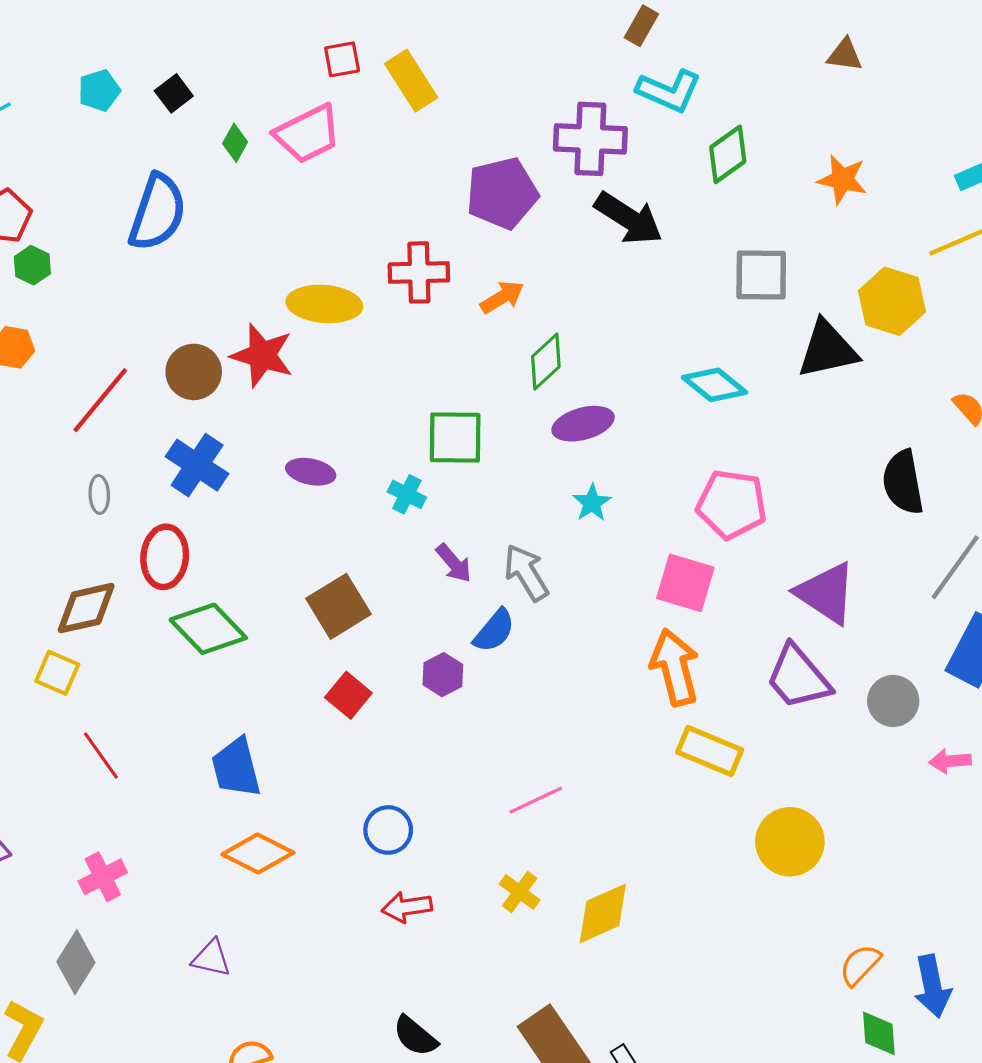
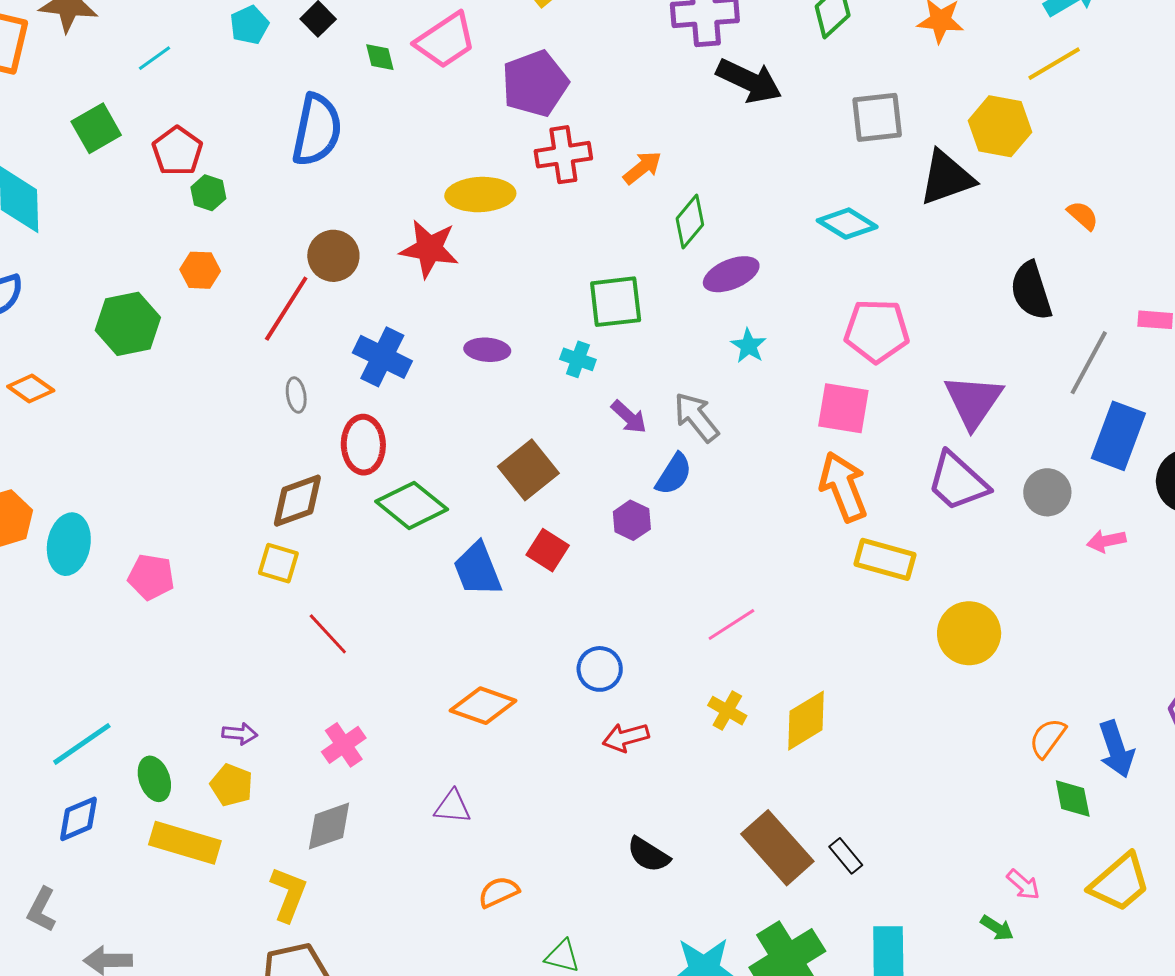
green diamond: (235, 143) -> (380, 57), turned -36
purple pentagon: (502, 193) -> (535, 83), moved
brown circle: (194, 372) -> (333, 256), moved
purple triangle: (826, 593) -> (973, 401), turned 38
blue trapezoid: (236, 768) -> (477, 569), moved
gray diamond: (76, 962) -> (329, 826), turned 46

